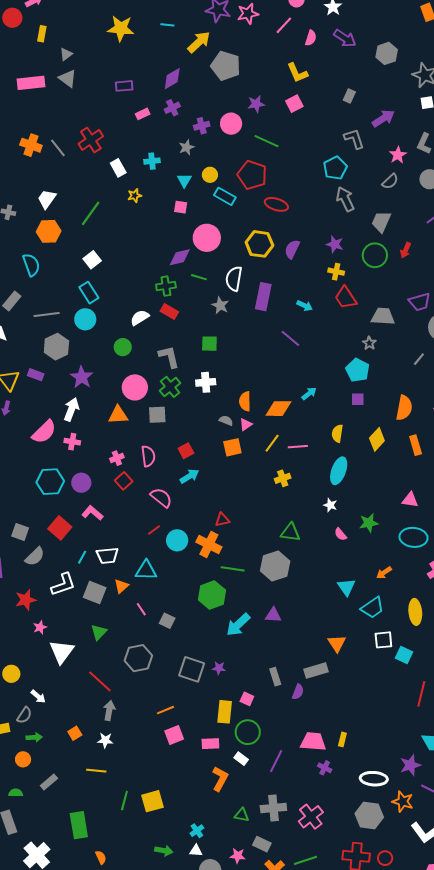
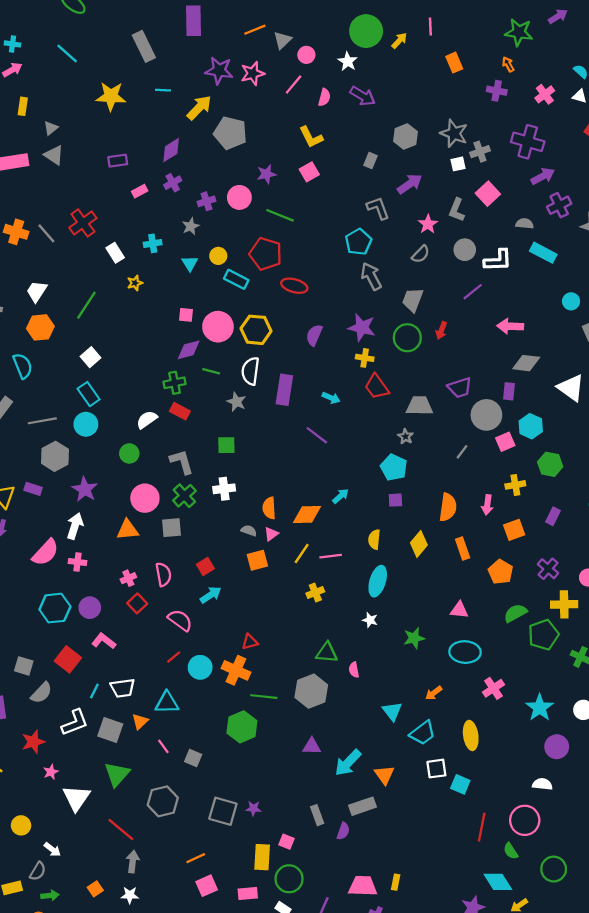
gray hexagon: (387, 53) -> (405, 136), moved
pink square: (181, 207) -> (186, 315), moved
yellow hexagon: (259, 244) -> (256, 330), moved
purple star: (335, 244) -> (362, 327), size x1.4
pink semicircle: (340, 534) -> (354, 670), moved, turned 32
cyan arrow: (238, 625) -> (348, 763), moved
green triangle: (99, 632) -> (117, 774), size x1.4

